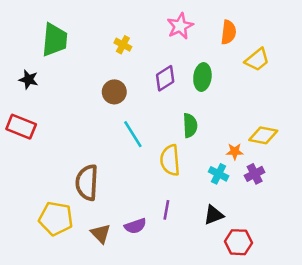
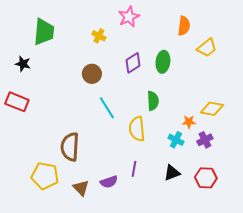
pink star: (180, 26) -> (129, 17), moved
red hexagon: (238, 242) -> (206, 178), moved

